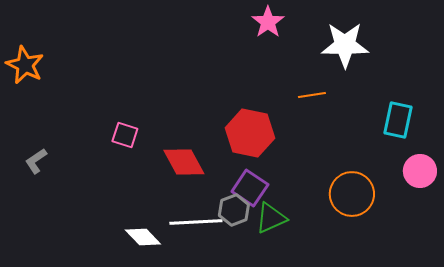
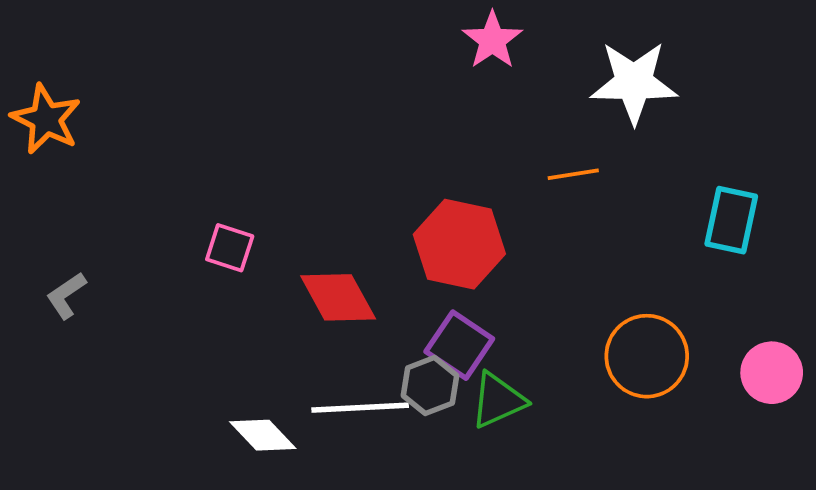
pink circle: (420, 171) -> (772, 373), moved

